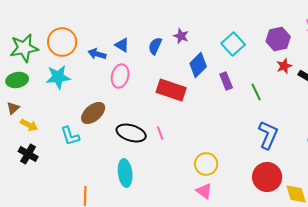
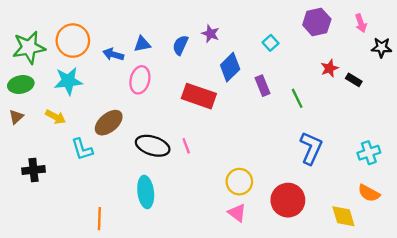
purple hexagon: (278, 39) -> (317, 22), moved
cyan square: (233, 44) -> (271, 43), size x0.6
blue triangle: (122, 45) -> (142, 44), turned -42
yellow arrow: (29, 125) -> (56, 117), moved
black cross: (28, 154) -> (34, 170), turned -36
red circle: (267, 177) -> (288, 200), moved

